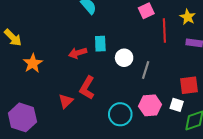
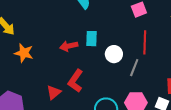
red line: (164, 30) -> (145, 42), moved
orange star: (33, 63) -> (24, 53), turned -30

